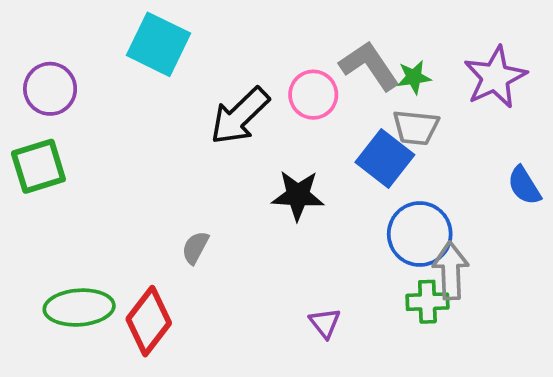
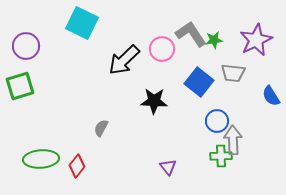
gray trapezoid: (416, 128) -> (233, 73), moved
blue circle: (420, 234) -> (217, 121), size x0.7
red diamond: (149, 321) -> (77, 166), size x0.7

